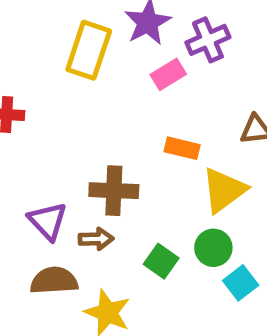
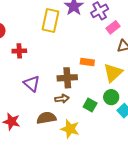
pink rectangle: (168, 74) -> (113, 27), moved
orange rectangle: (182, 148) -> (87, 62), moved
purple triangle: (48, 221) -> (32, 84), moved

